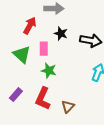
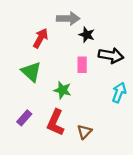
black star: (61, 34) -> (87, 35), moved
pink rectangle: (44, 49) -> (82, 65), moved

